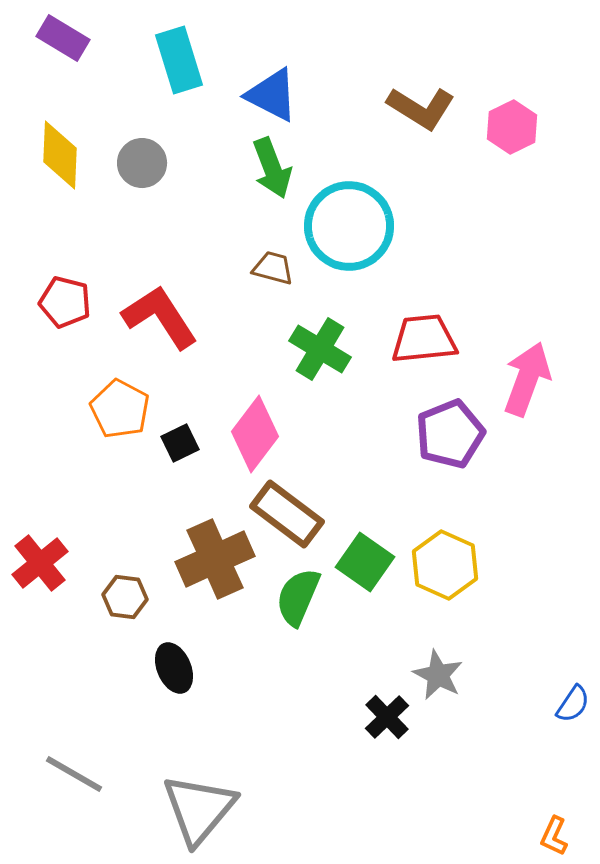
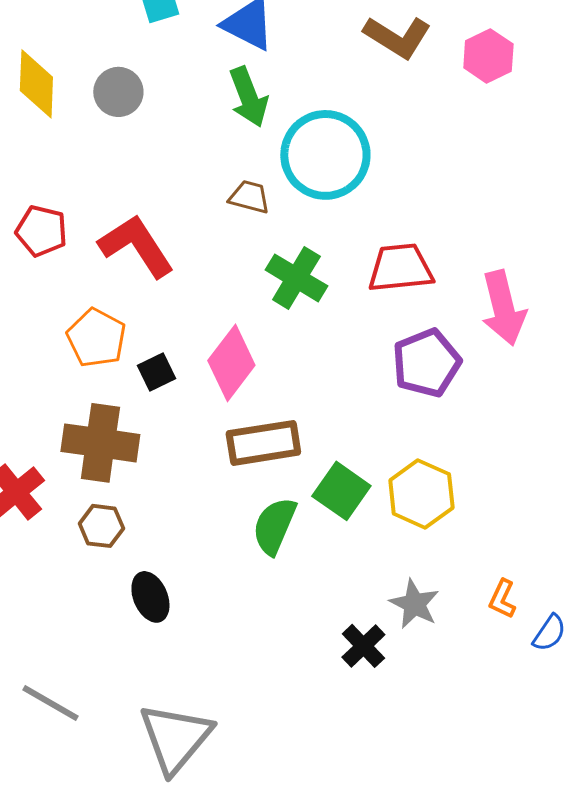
pink arrow: (527, 379) -> (503, 308), turned 146
brown rectangle: (287, 514) -> (263, 443), turned -46
brown cross: (215, 559) -> (100, 443), moved, turned 32
orange L-shape: (554, 836) -> (502, 599), moved

